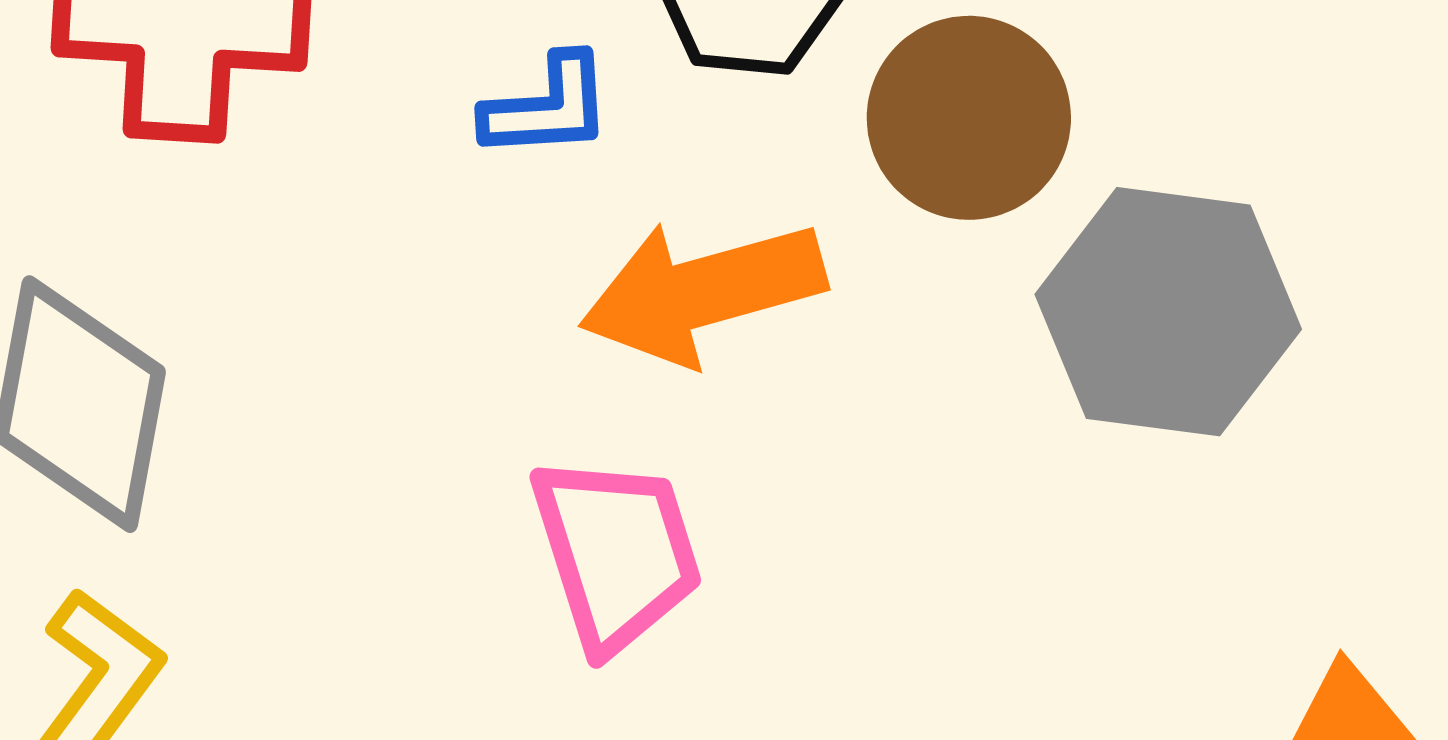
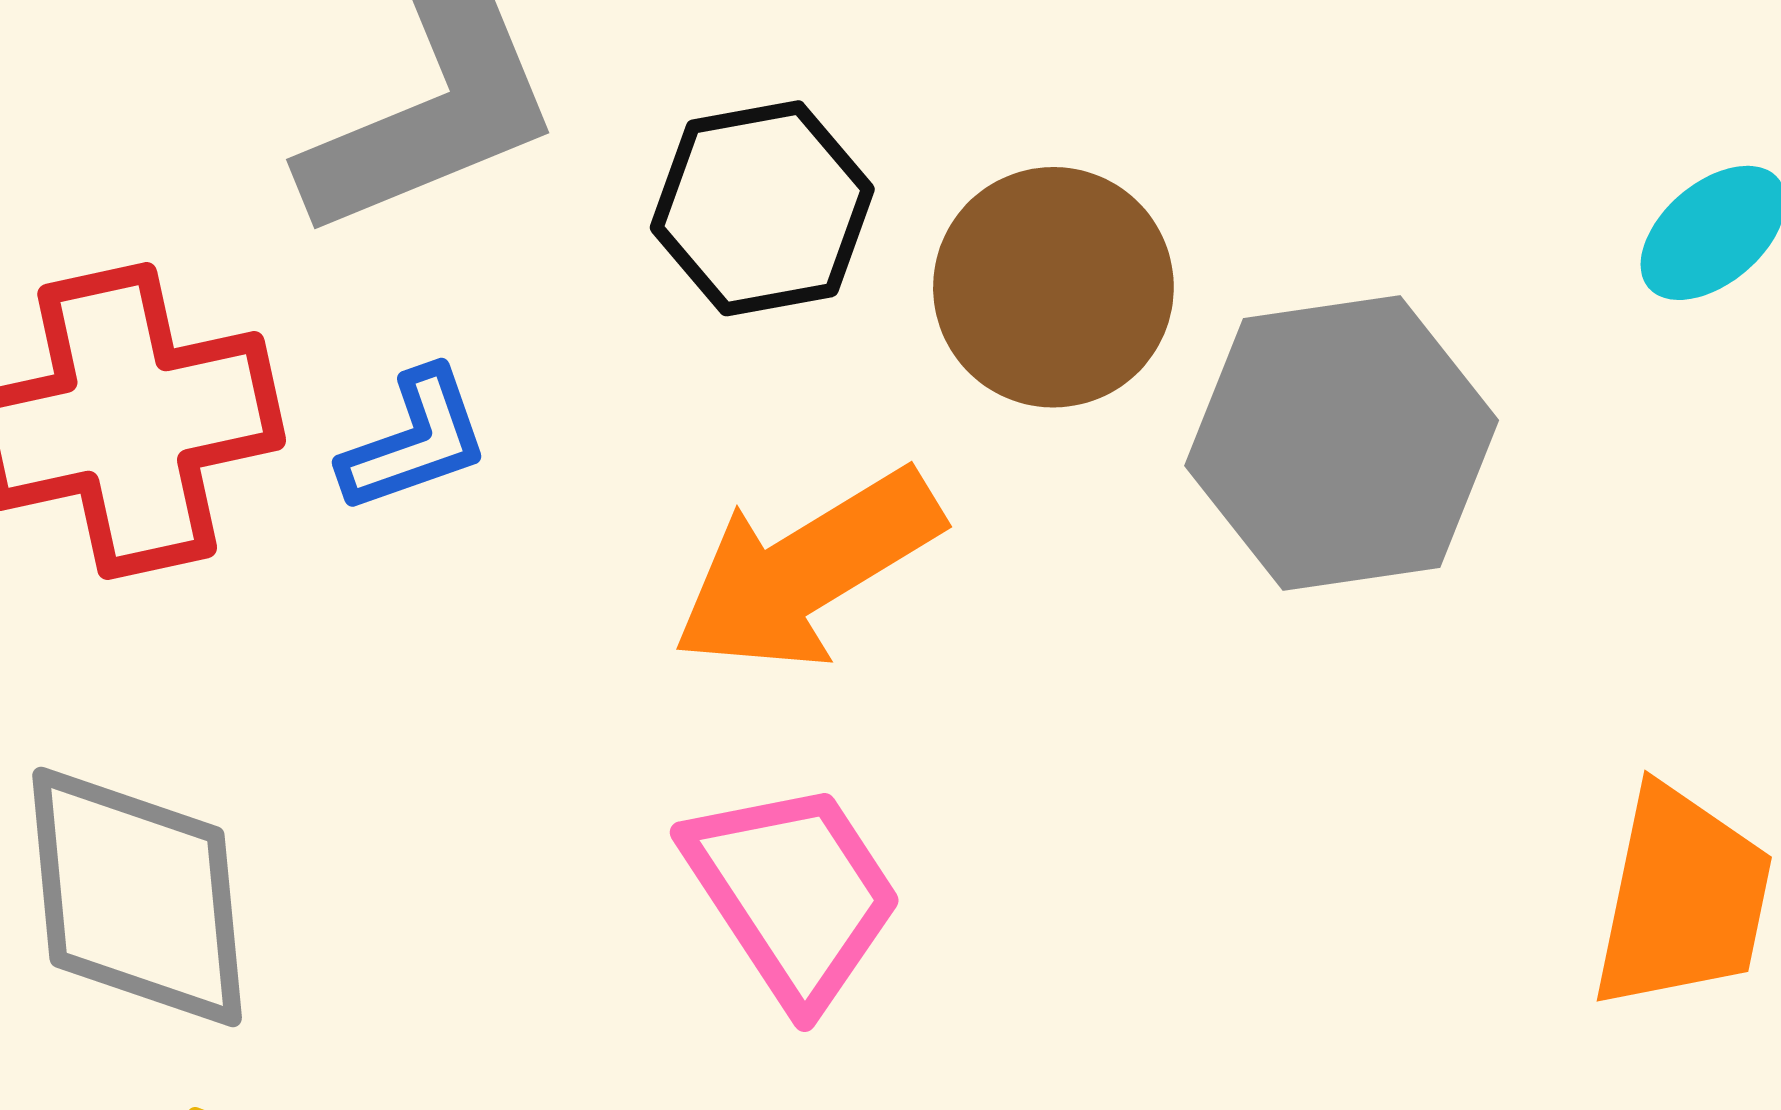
blue L-shape: (547, 107) -> (415, 441), moved

